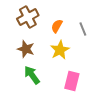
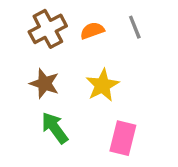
orange semicircle: (57, 26) -> (92, 31), moved, turned 40
gray line: (83, 29) -> (135, 27), moved

